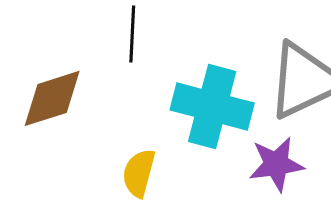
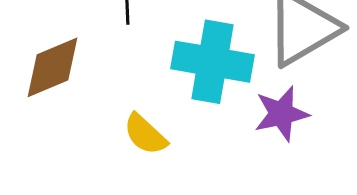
yellow semicircle: (139, 173) -> (145, 134), turned -57

